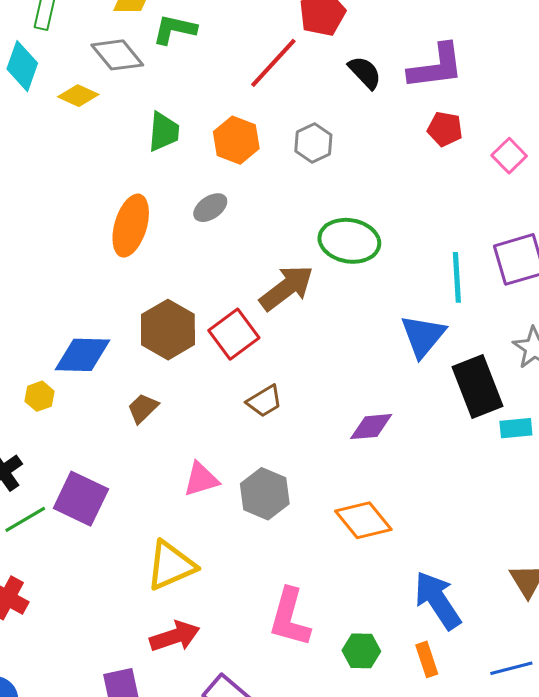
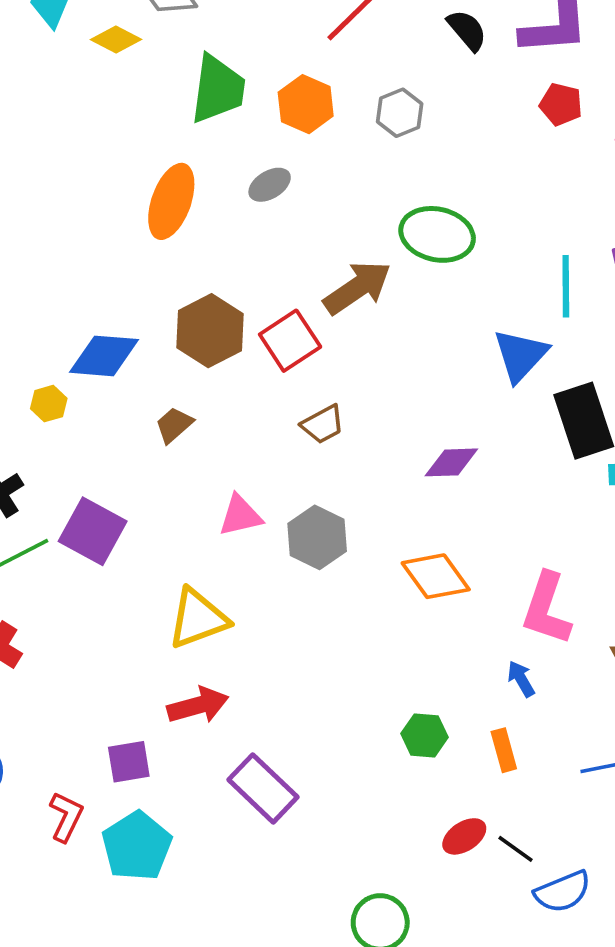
green trapezoid: (164, 132) -> (218, 89), size x1.4
blue arrow: (438, 600) -> (521, 679), size x0.5
pink L-shape: (290, 617) -> (547, 609), moved

